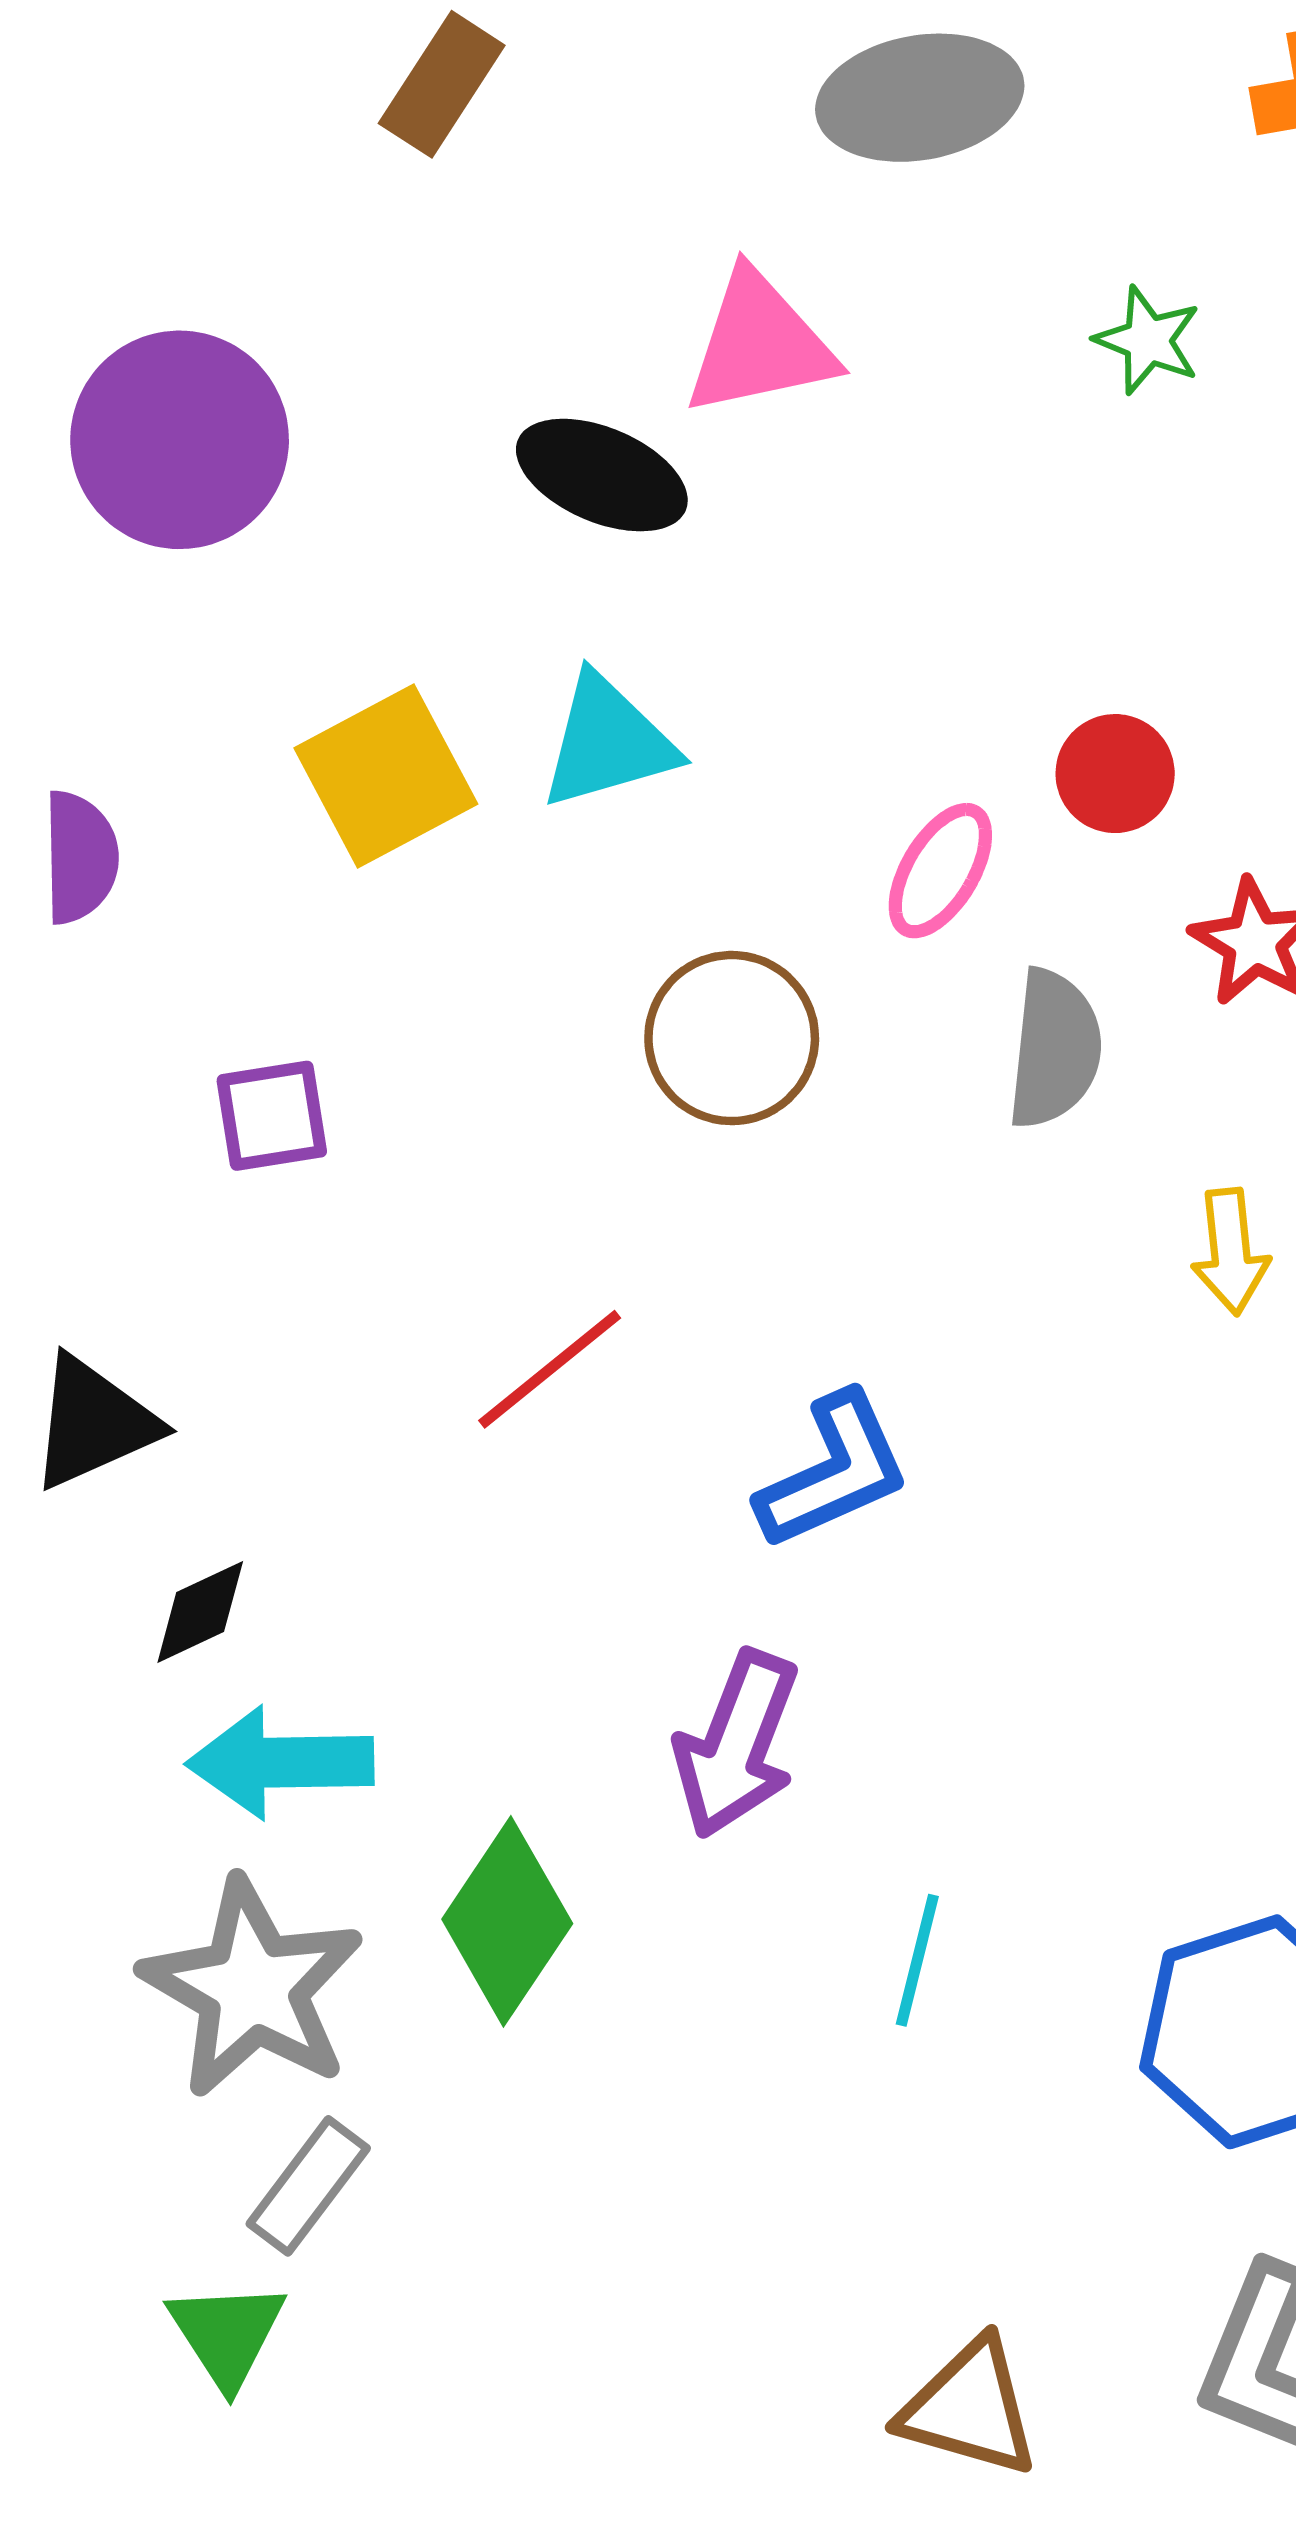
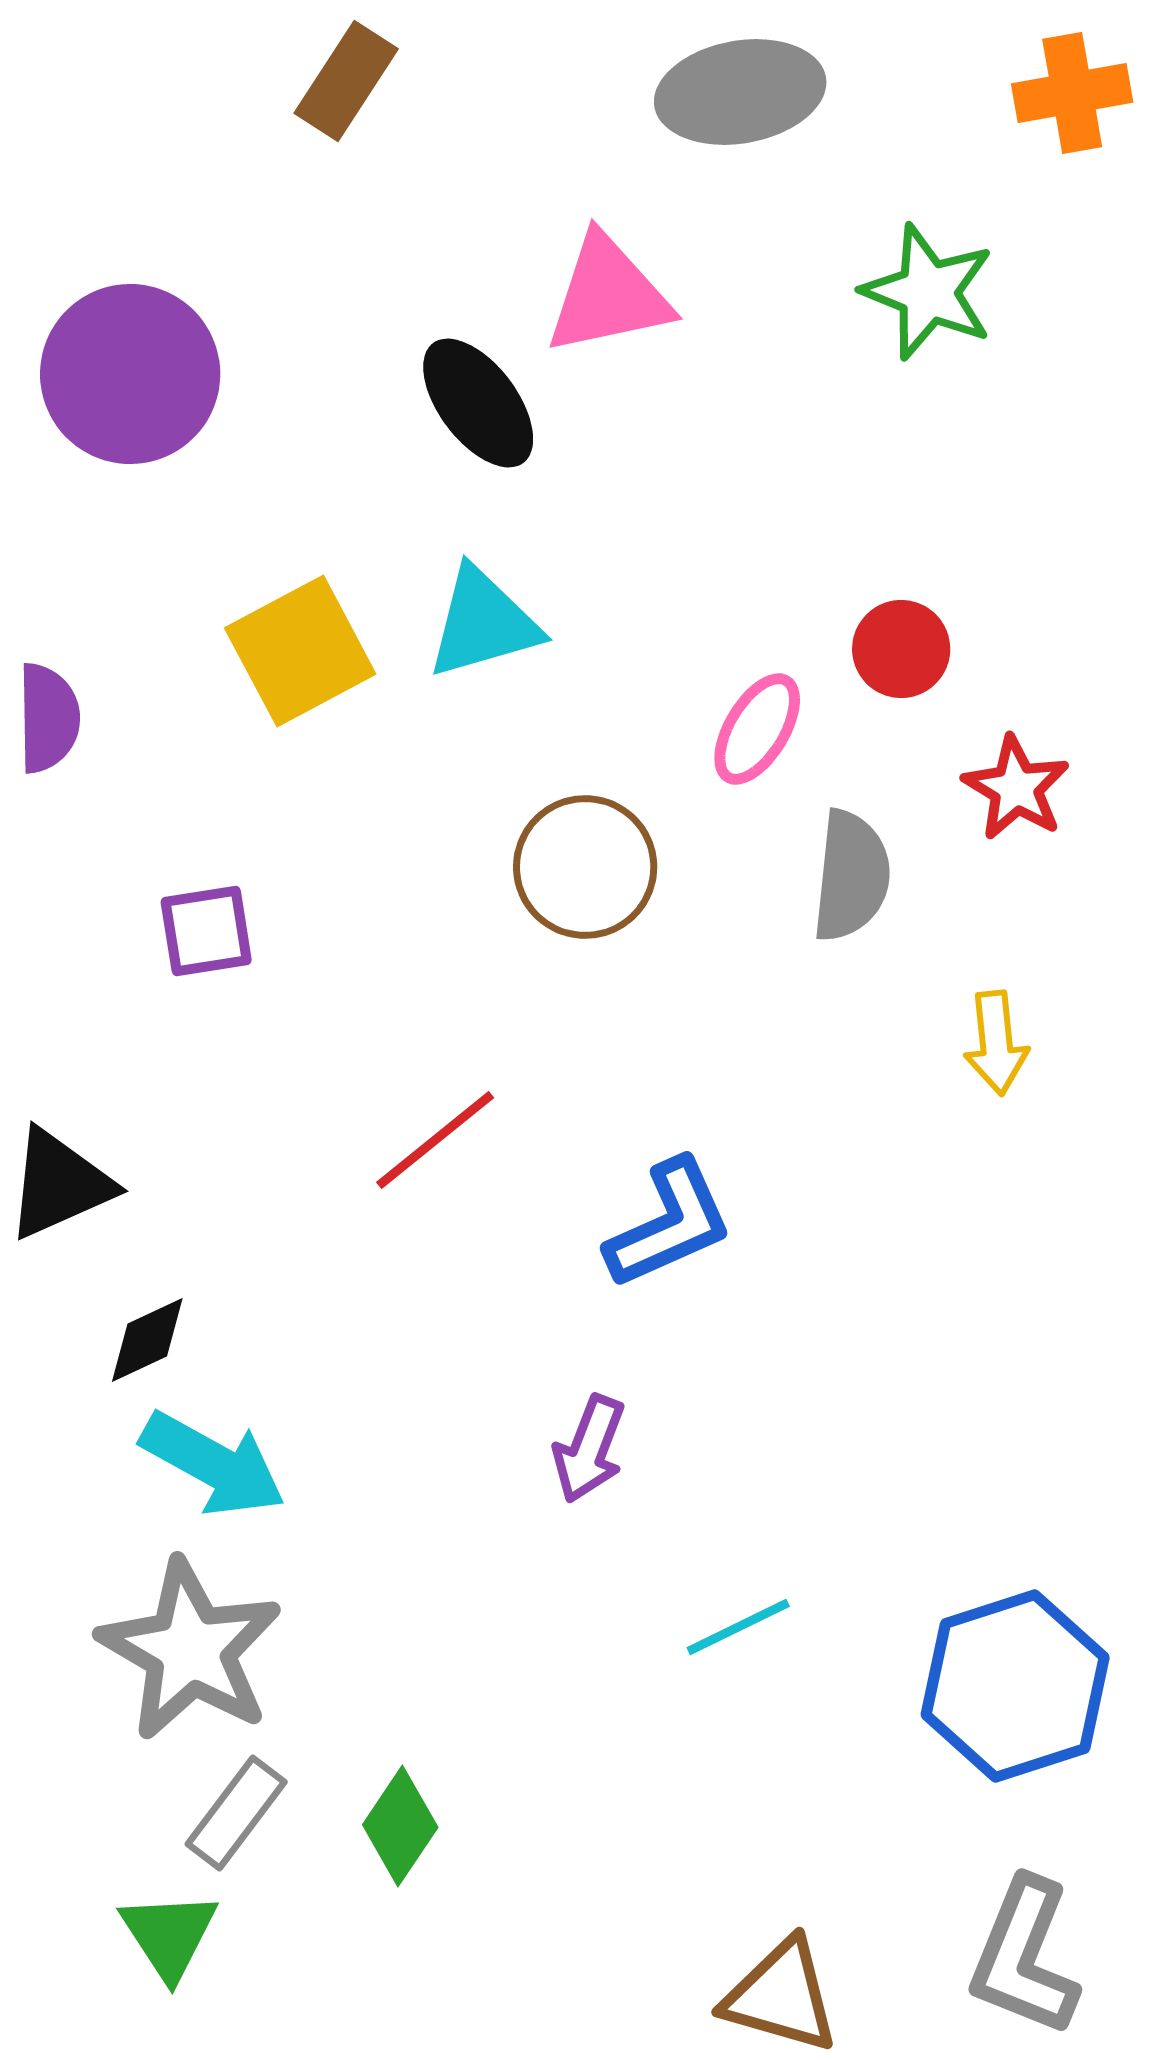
green star: (1148, 340) -> (928, 292), size x1.5
black ellipse: (602, 475) -> (478, 403), turned 30
purple arrow: (737, 1744) -> (589, 1449), size x0.7
cyan arrow: (280, 1762) -> (213, 1464), turned -150
green diamond: (507, 1921) -> (400, 1826), moved, size x0.7
cyan line: (917, 1960) -> (738, 1627), turned 50

